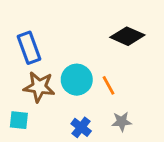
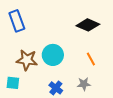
blue rectangle: (29, 48) -> (17, 21), moved
orange line: (109, 85) -> (91, 59), moved

